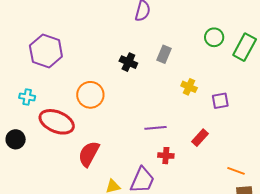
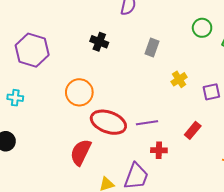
black cross: (128, 62) -> (99, 42), moved
yellow cross: (189, 87) -> (179, 79), turned 35
red ellipse: (57, 122) -> (108, 122), moved

